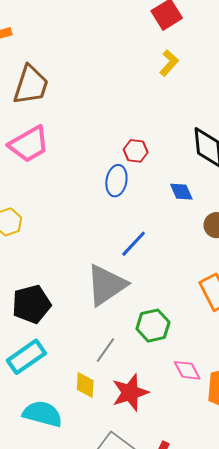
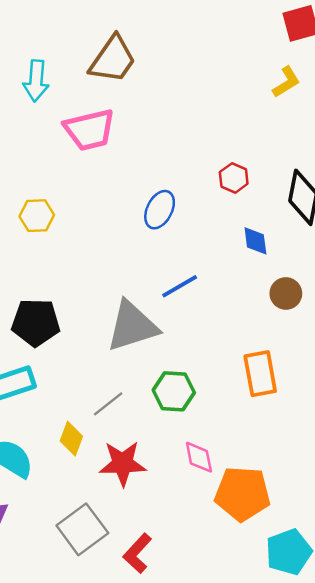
red hexagon: (136, 151) -> (234, 178), moved
blue ellipse: (116, 181) -> (160, 210), moved

